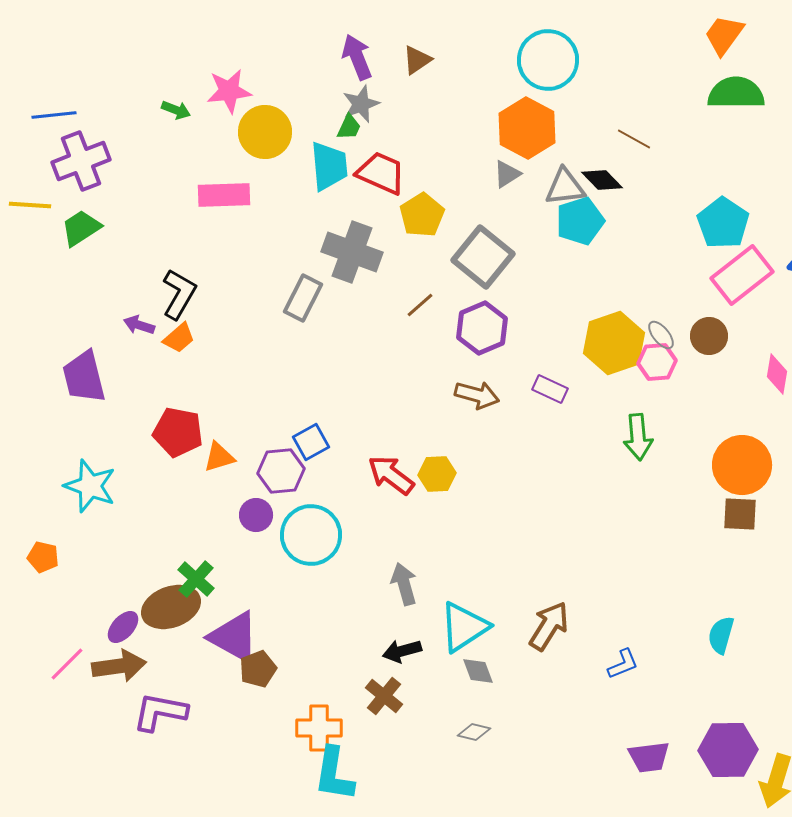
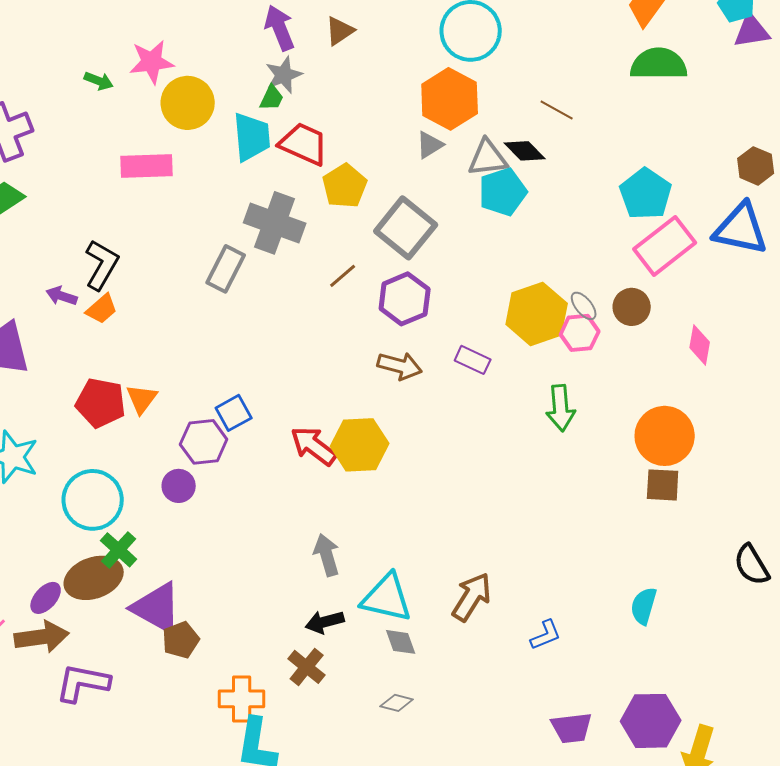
orange triangle: (219, 457) -> (142, 399), moved, turned -36
yellow hexagon: (437, 474) -> (360, 445), size x1.5
cyan circle: (311, 535) -> (93, 500), moved
cyan triangle: (464, 627) -> (387, 598), turned 46

